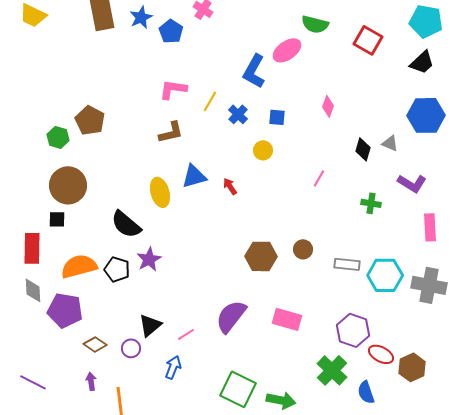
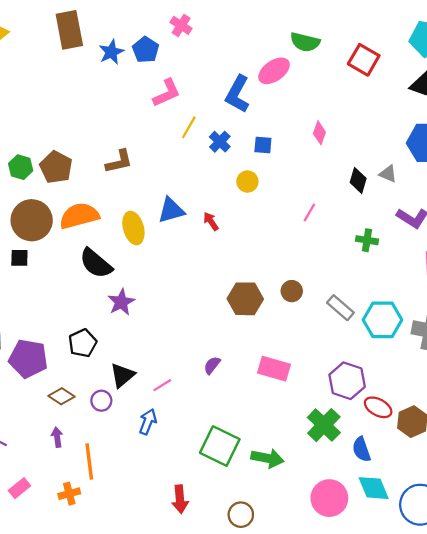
blue star: (141, 17) -> (111, 52), moved
pink L-shape: (173, 89) -> (167, 93), moved, turned 148
brown pentagon: (90, 120) -> (56, 167), moved
brown L-shape: (171, 132) -> (119, 162), moved
gray rectangle: (347, 264) -> (340, 308), turned 35
orange semicircle: (79, 266) -> (79, 216), moved
black pentagon: (117, 269) -> (83, 343), moved, turned 30
purple semicircle: (231, 316) -> (212, 365), size x0.5

